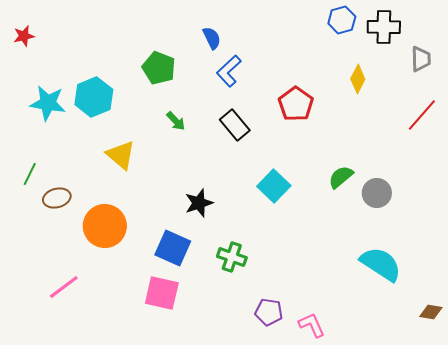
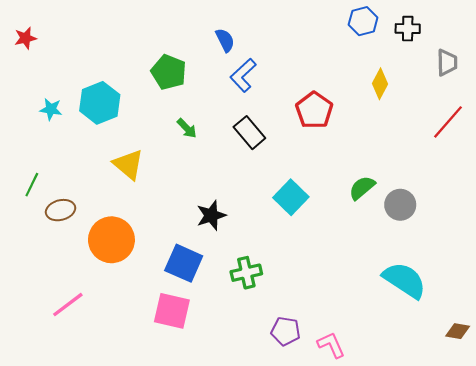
black cross: (384, 27) -> (408, 29), size x0.7
cyan star: (48, 103) -> (51, 109), size x0.6
green cross: (232, 257) -> (246, 273), turned -32

